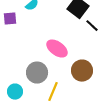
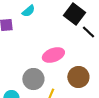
pink ellipse: (57, 49) -> (53, 55), turned -55

